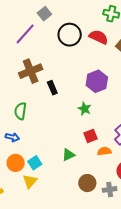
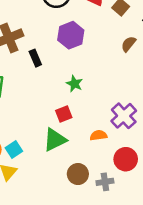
purple hexagon: (97, 81) -> (71, 35), moved
red square: (90, 136) -> (64, 114), moved
green triangle: (68, 155) -> (55, 140), size x1.5

